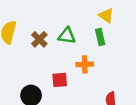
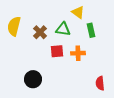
yellow triangle: (106, 16) -> (78, 12), moved
red square: (60, 80) -> (57, 51), moved

